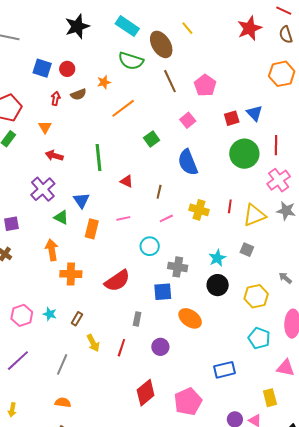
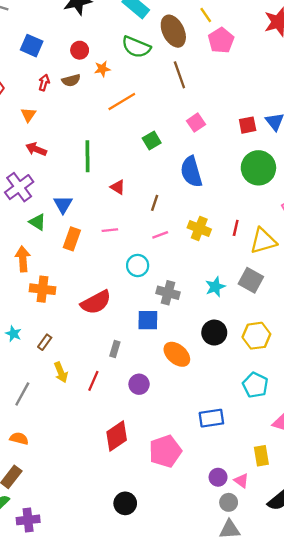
red circle: (67, 69) -> (80, 50), moved
pink pentagon: (205, 85) -> (221, 40), moved
gray square: (247, 250) -> (251, 280), size x1.5
black circle: (218, 285) -> (214, 333), moved

